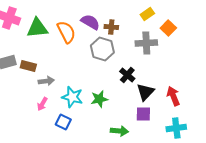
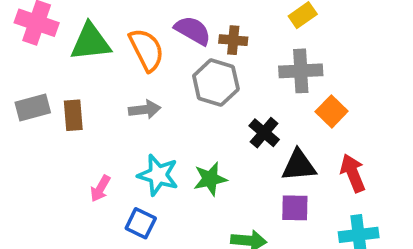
orange square: (168, 28) -> (332, 111), moved
brown rectangle: (28, 66) -> (73, 115), turned 70
gray arrow: (46, 81) -> (145, 110), moved
black triangle: (145, 92) -> (299, 165), turned 42

